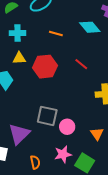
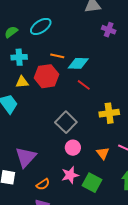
cyan diamond: (90, 27) -> (78, 63), moved, turned -45
red hexagon: (45, 67) -> (46, 76), moved
gray square: (47, 116) -> (66, 122), moved, turned 35
orange semicircle: (35, 162) -> (43, 184), turned 72

